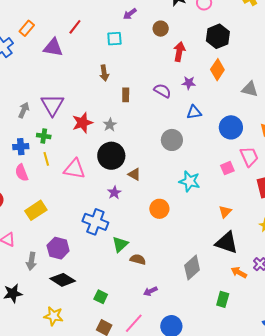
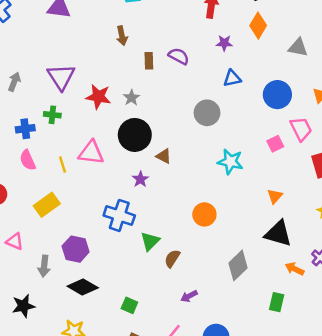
purple semicircle: (162, 91) -> (179, 56), moved
gray arrow: (24, 110) -> (14, 82), moved
red star: (82, 123) -> (98, 97), turned 30
yellow line: (46, 159) -> (62, 164), moved
orange circle: (159, 209) -> (204, 214), moved
brown semicircle: (138, 259) -> (172, 258), turned -70

